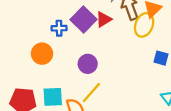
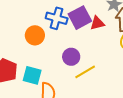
blue cross: (59, 28) -> (57, 18), size x1.5
yellow line: (91, 92) -> (85, 72), moved

